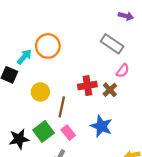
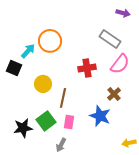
pink semicircle: (123, 71) -> (120, 64), size x1.5
red cross: (87, 86) -> (87, 68), moved
brown cross: (110, 90) -> (114, 94), moved
pink rectangle: (68, 133) -> (69, 122), turned 48

